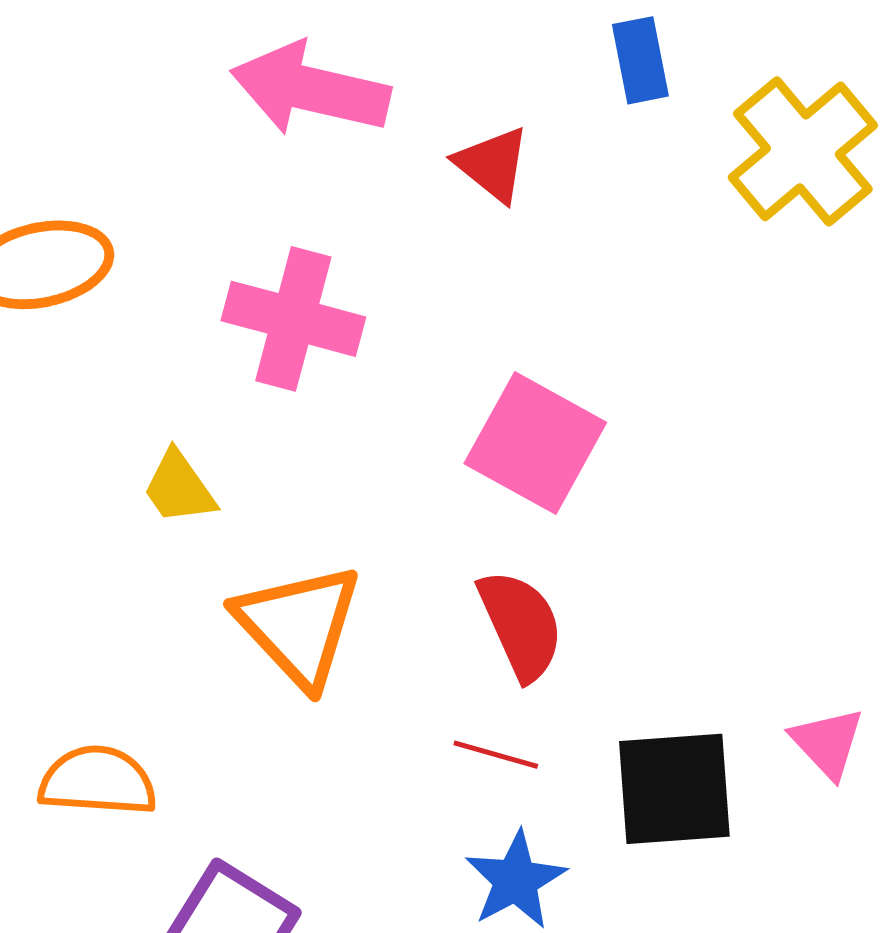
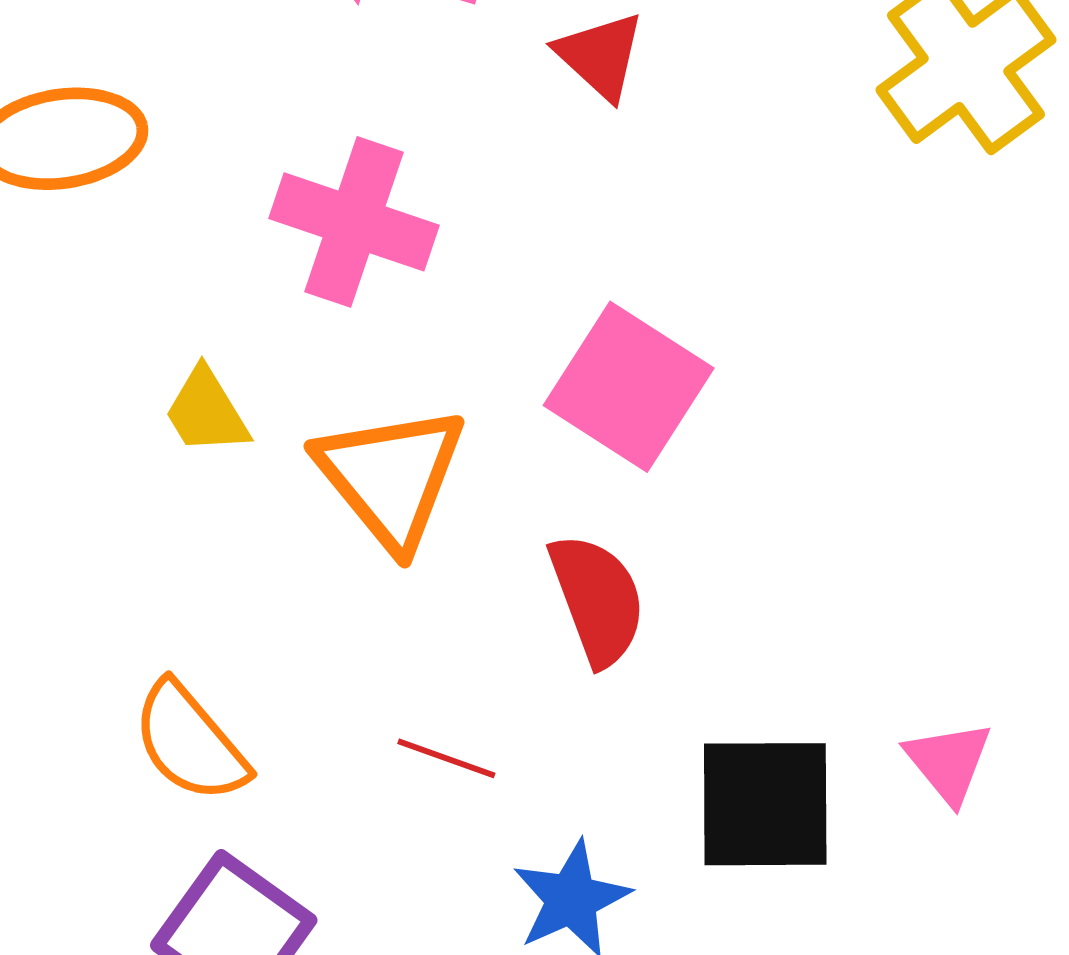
orange triangle: (299, 625) -> (391, 477), moved
red line: (496, 755) -> (446, 758), moved
orange semicircle: (98, 781) -> (190, 742), moved, turned -138

